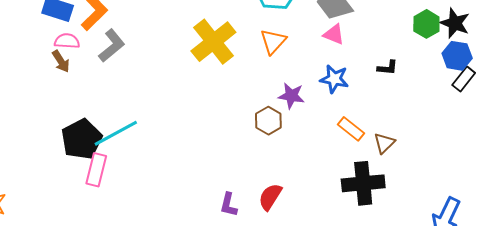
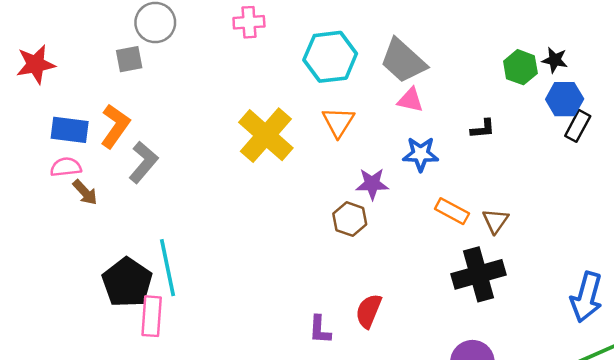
black star: (455, 23) -> (555, 60), size x0.7
pink semicircle: (67, 41) -> (66, 167), moved
cyan line: (116, 133) -> (167, 268), turned -63

